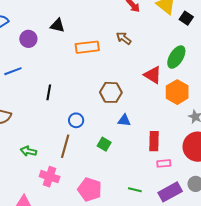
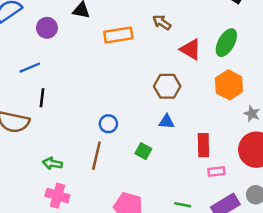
red triangle: (153, 75) -> (191, 49), moved
black line: (49, 92) -> (42, 98), moved
brown hexagon: (111, 92) -> (167, 86), moved
pink cross: (50, 177) -> (57, 196), moved

